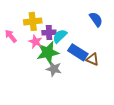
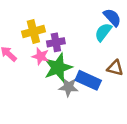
cyan semicircle: (60, 36) -> (103, 32), moved
blue rectangle: (78, 52) -> (88, 80), moved

